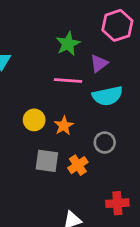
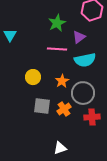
orange star: (64, 126) -> (62, 81), moved
gray circle: (105, 143) -> (83, 93), size x1.5
red cross: (117, 203) -> (92, 117), moved

